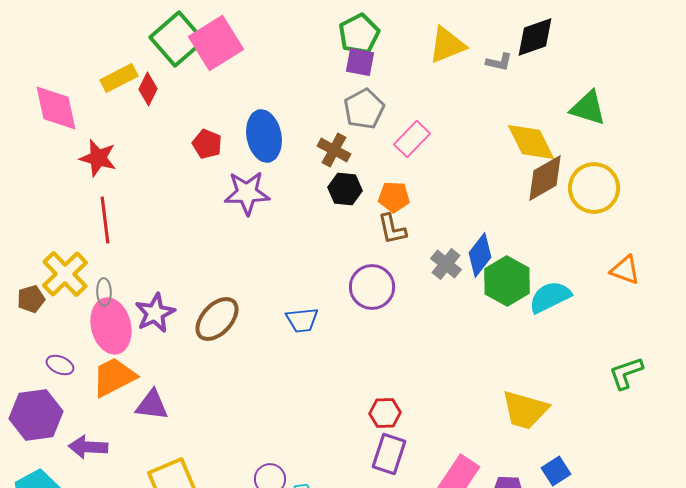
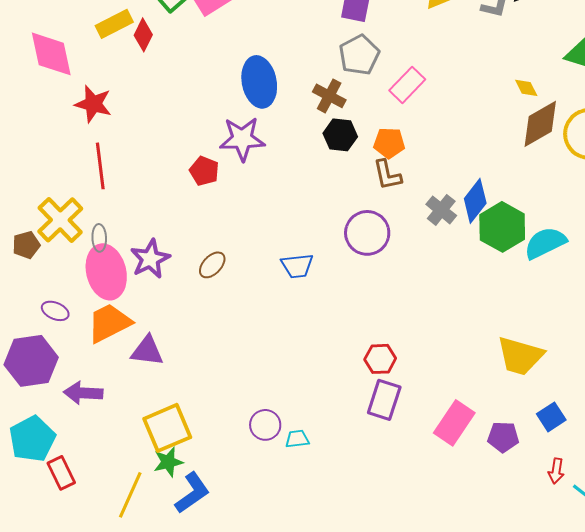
yellow diamond: (531, 142) -> (526, 88), size x0.5
red pentagon: (207, 144) -> (204, 171), moved
brown ellipse: (217, 319) -> (212, 265), size x0.6

